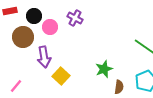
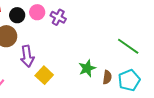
pink circle: (50, 27) -> (37, 12), moved
brown semicircle: (119, 87) -> (107, 77), moved

